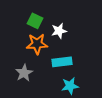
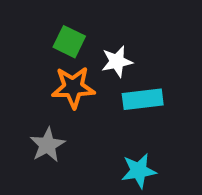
cyan rectangle: (62, 62) -> (143, 99), moved

